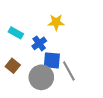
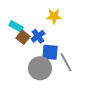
brown square: (13, 66) -> (23, 37), moved

